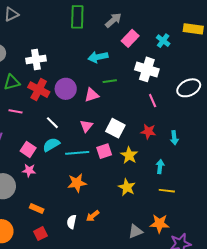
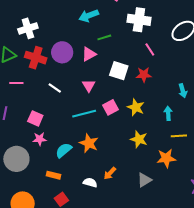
white square: (115, 128) -> (119, 71), moved
red star: (148, 131) -> (144, 75), moved
cyan arrow: (174, 138) -> (183, 91), moved
cyan semicircle: (51, 145) -> (64, 150), moved
orange star: (77, 183) -> (89, 143), turned -30
white semicircle: (72, 222) -> (90, 183), turned 104
orange star: (160, 224) -> (166, 158), moved
gray triangle: (135, 231) -> (144, 180), moved

